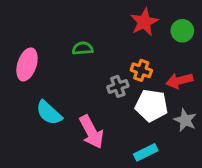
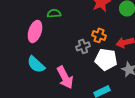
green semicircle: (83, 48) -> (54, 13), moved
pink ellipse: (27, 64) -> (35, 31), moved

